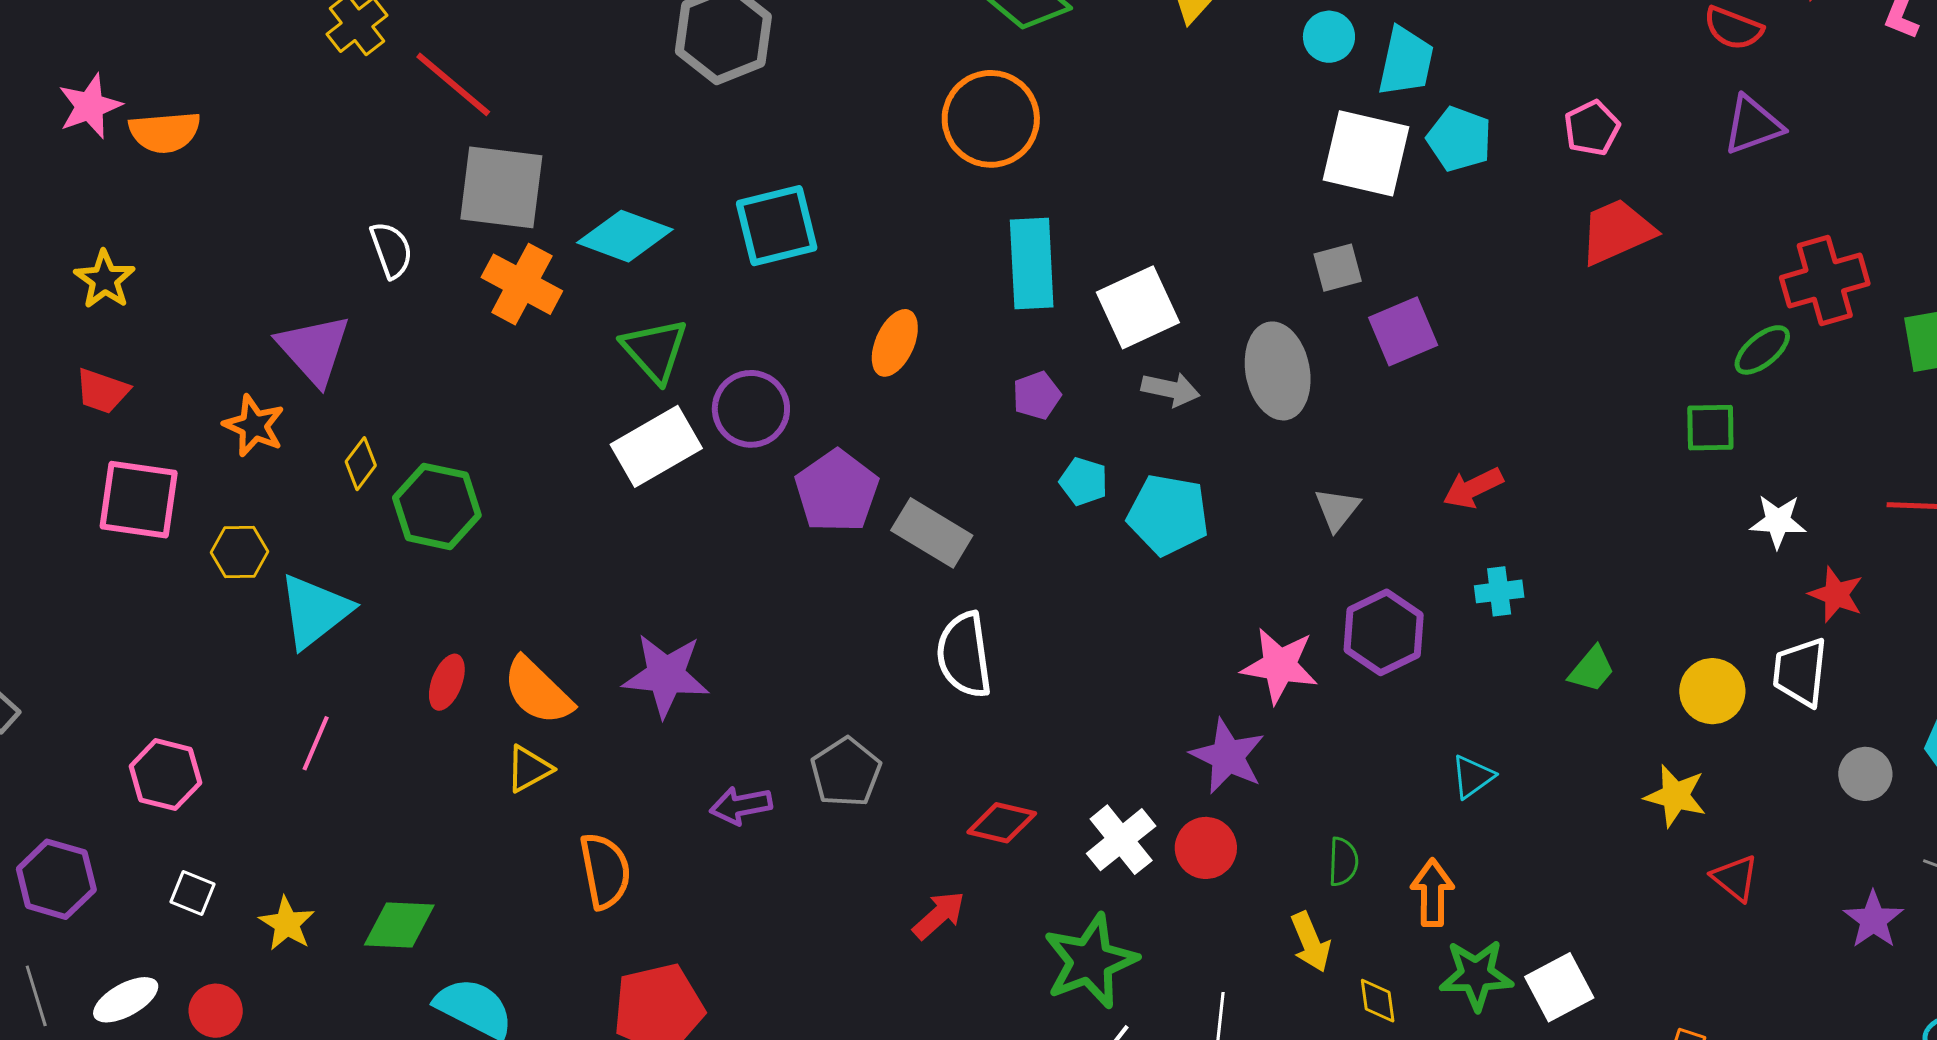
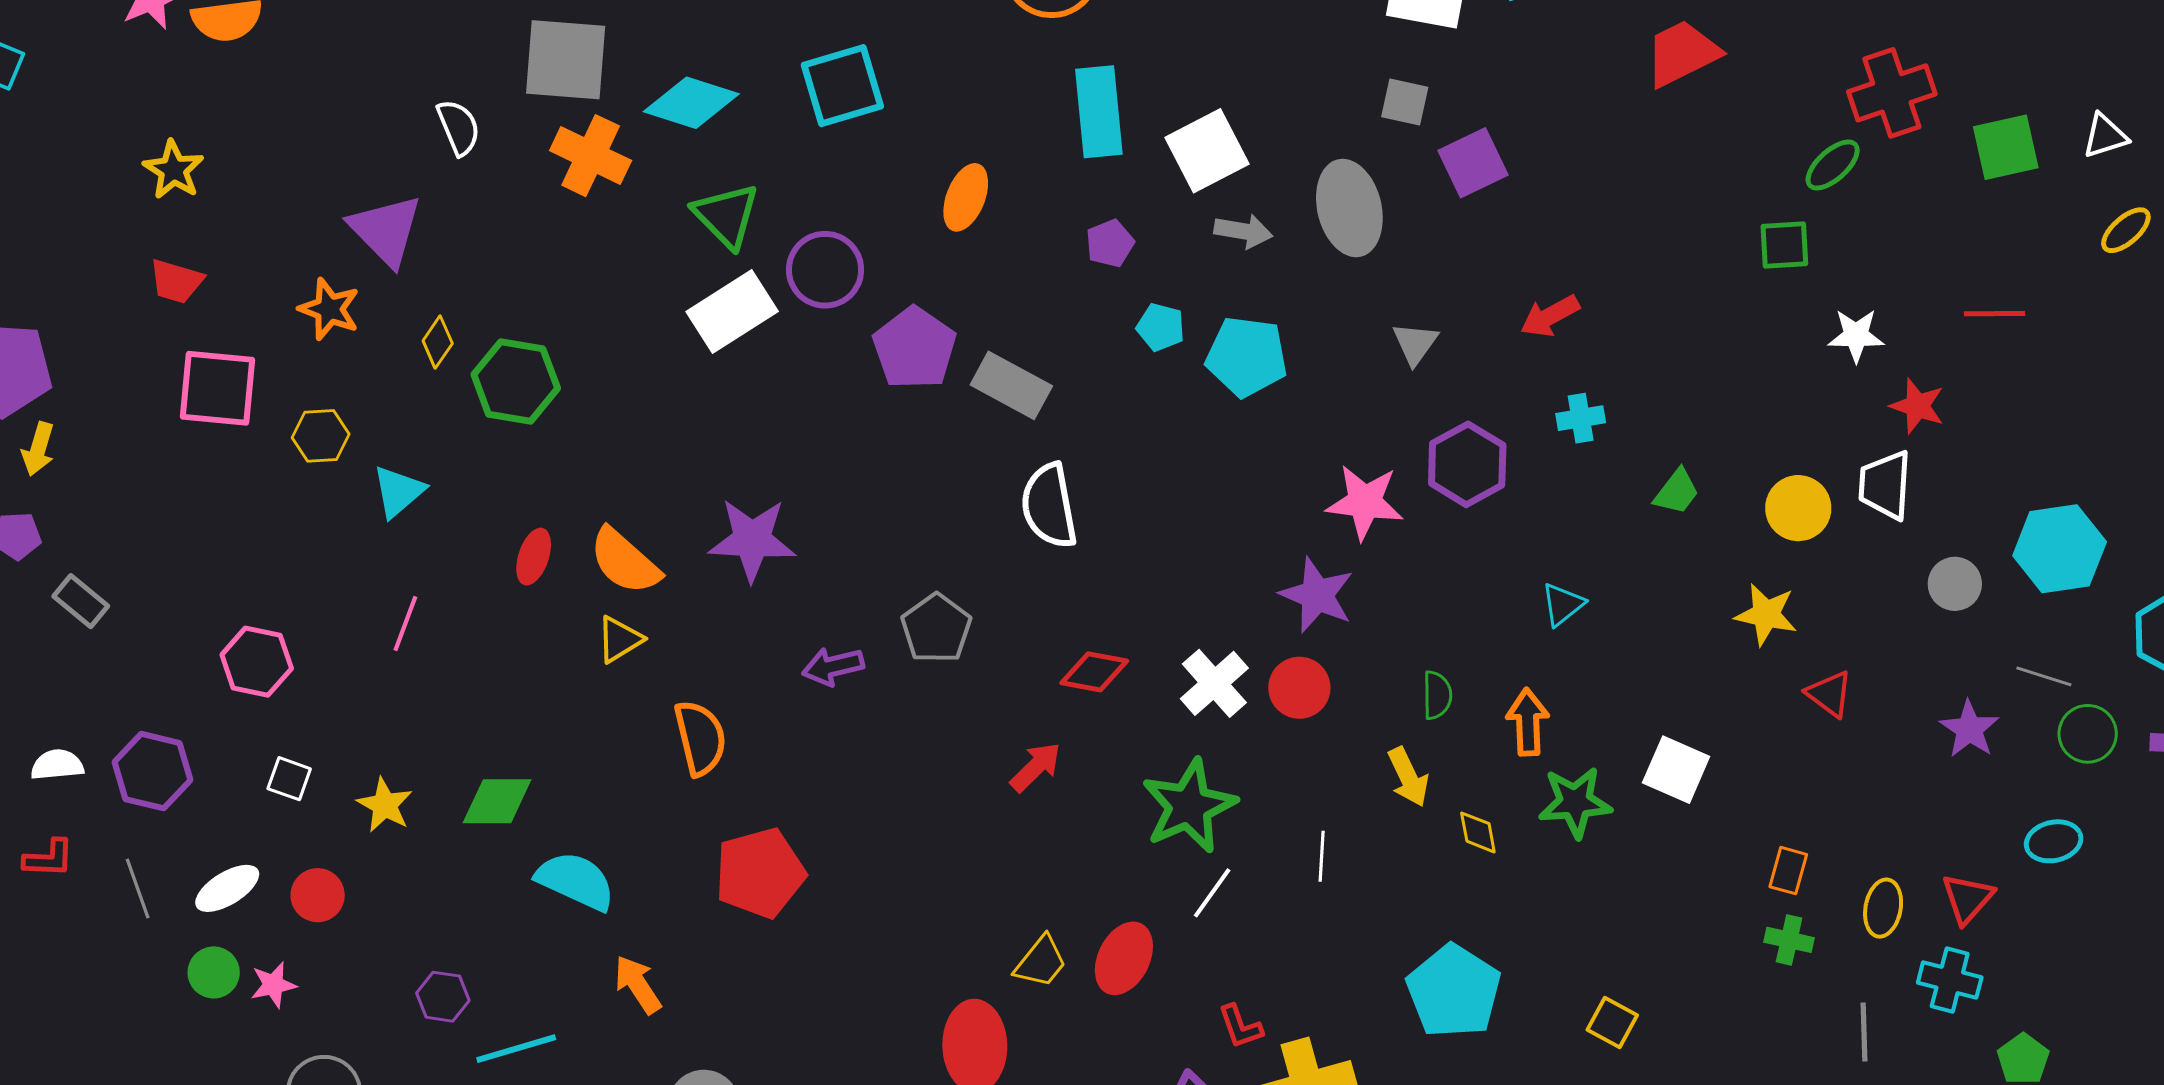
gray square: (1338, 268) -> (1405, 102), turned 30
cyan triangle: (315, 611) -> (398, 491), size x0.7
white square: (1559, 987) -> (1676, 770), moved, turned -36

